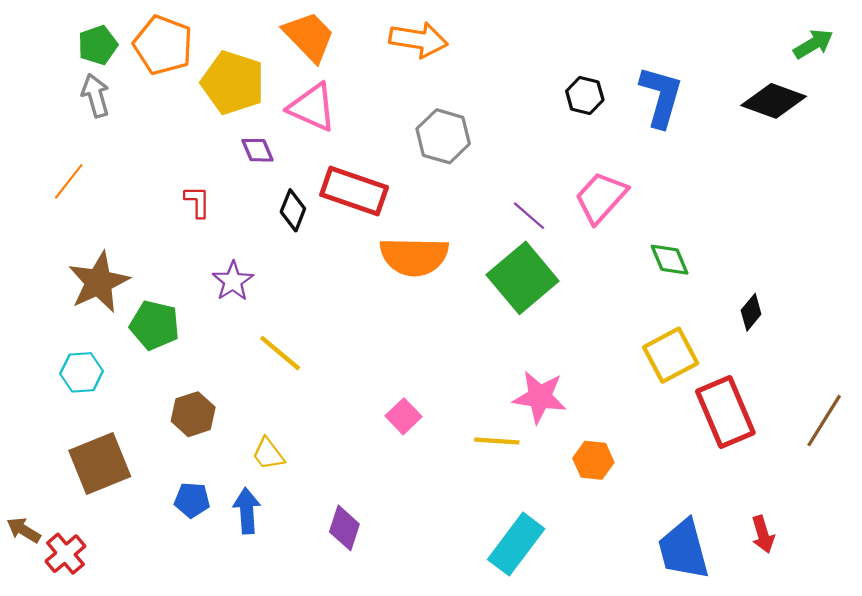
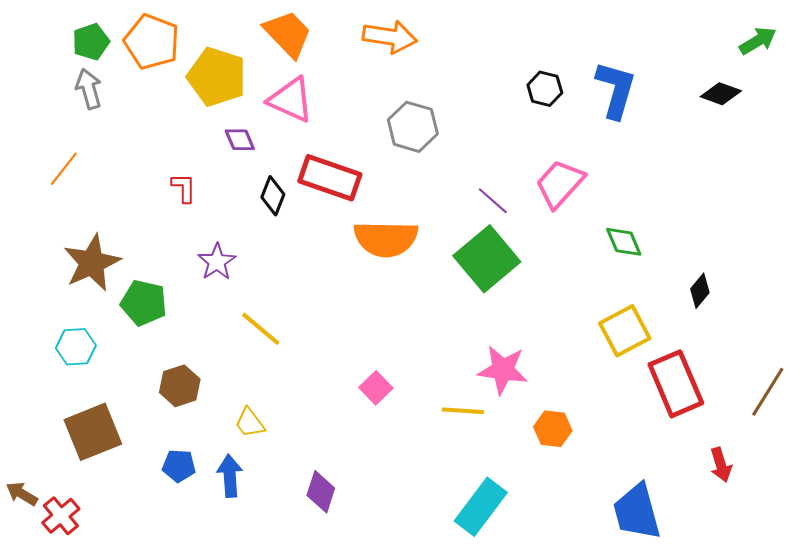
black diamond: (774, 101) -> (721, 94), size x0.7
red arrow: (763, 534) -> (721, 465), moved

